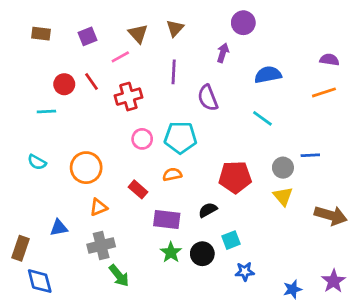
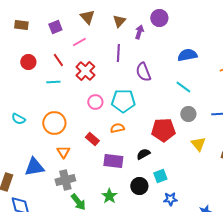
purple circle: (243, 23) -> (159, 18), moved
brown triangle: (138, 34) -> (87, 17), moved
purple arrow: (223, 53) -> (139, 32), moved
red circle: (64, 84) -> (28, 62), moved
red cross: (128, 97) -> (85, 71), turned -30
cyan line: (46, 112) -> (53, 82), moved
gray circle: (283, 168) -> (188, 114), moved
orange triangle: (98, 207) -> (63, 152), turned -40
blue triangle: (59, 228) -> (34, 167), size x1.5
green star: (171, 252) -> (109, 196), moved

